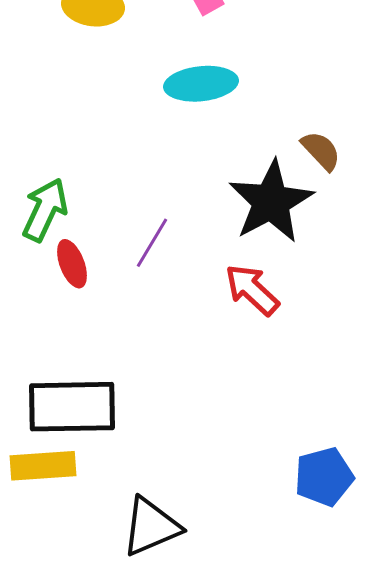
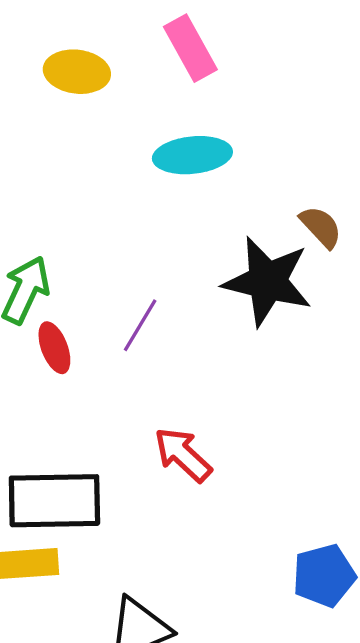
black star: (271, 202) -> (267, 281), turned -30
red arrow: (252, 290) -> (183, 455), moved

